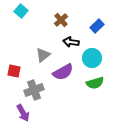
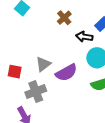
black arrow: (71, 42) -> (84, 37), moved
gray triangle: (43, 55) -> (43, 64), moved

